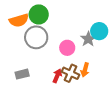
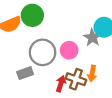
gray circle: (36, 37) -> (43, 52), moved
gray rectangle: (22, 74) -> (25, 73), moved

